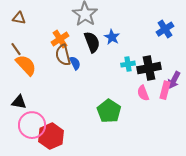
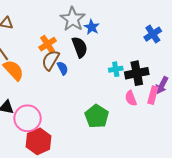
blue star: (112, 37) -> (92, 27), moved
brown semicircle: (63, 55) -> (51, 60), turned 45
pink circle: (32, 125) -> (28, 118), moved

